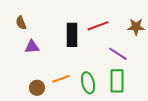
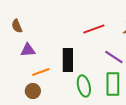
black rectangle: (72, 35) -> (68, 60), moved
orange line: (61, 79) -> (41, 72), moved

